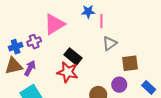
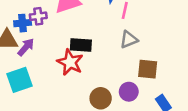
blue cross: (16, 47) -> (23, 23), moved
black rectangle: (73, 56) -> (81, 45), turned -48

